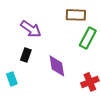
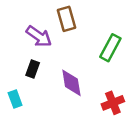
brown rectangle: (76, 15) -> (66, 19), moved, turned 72

